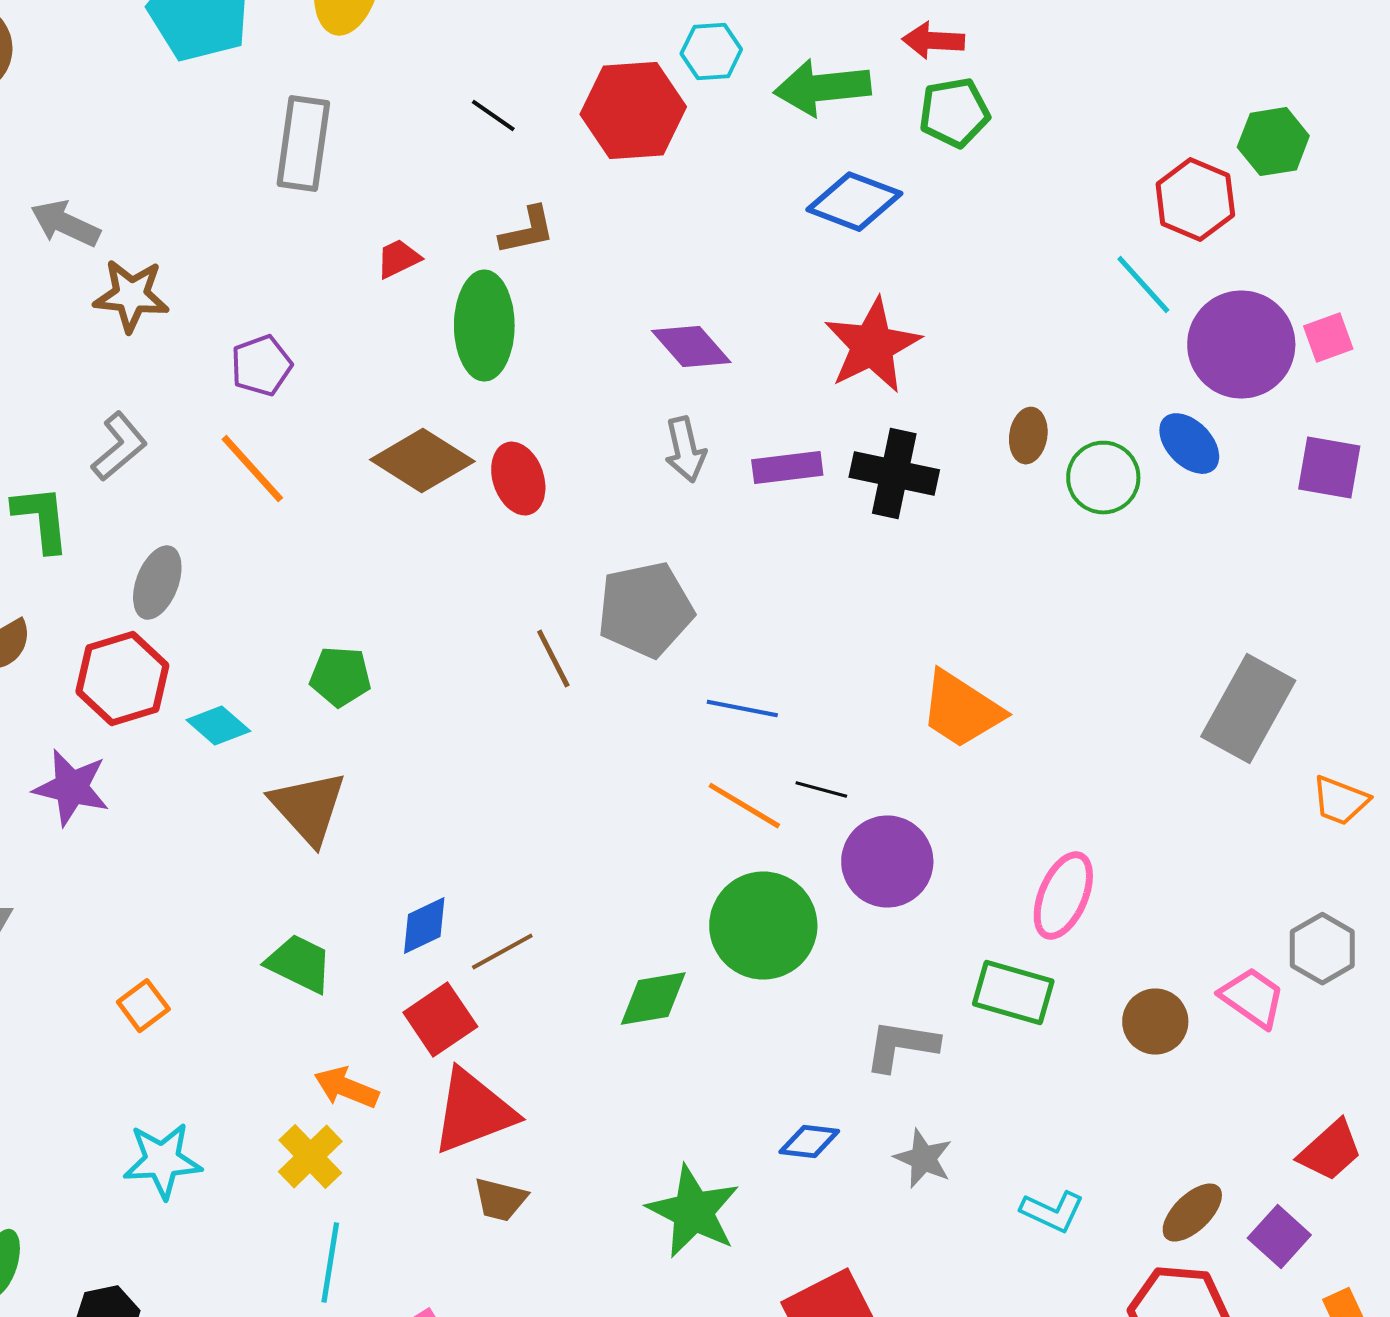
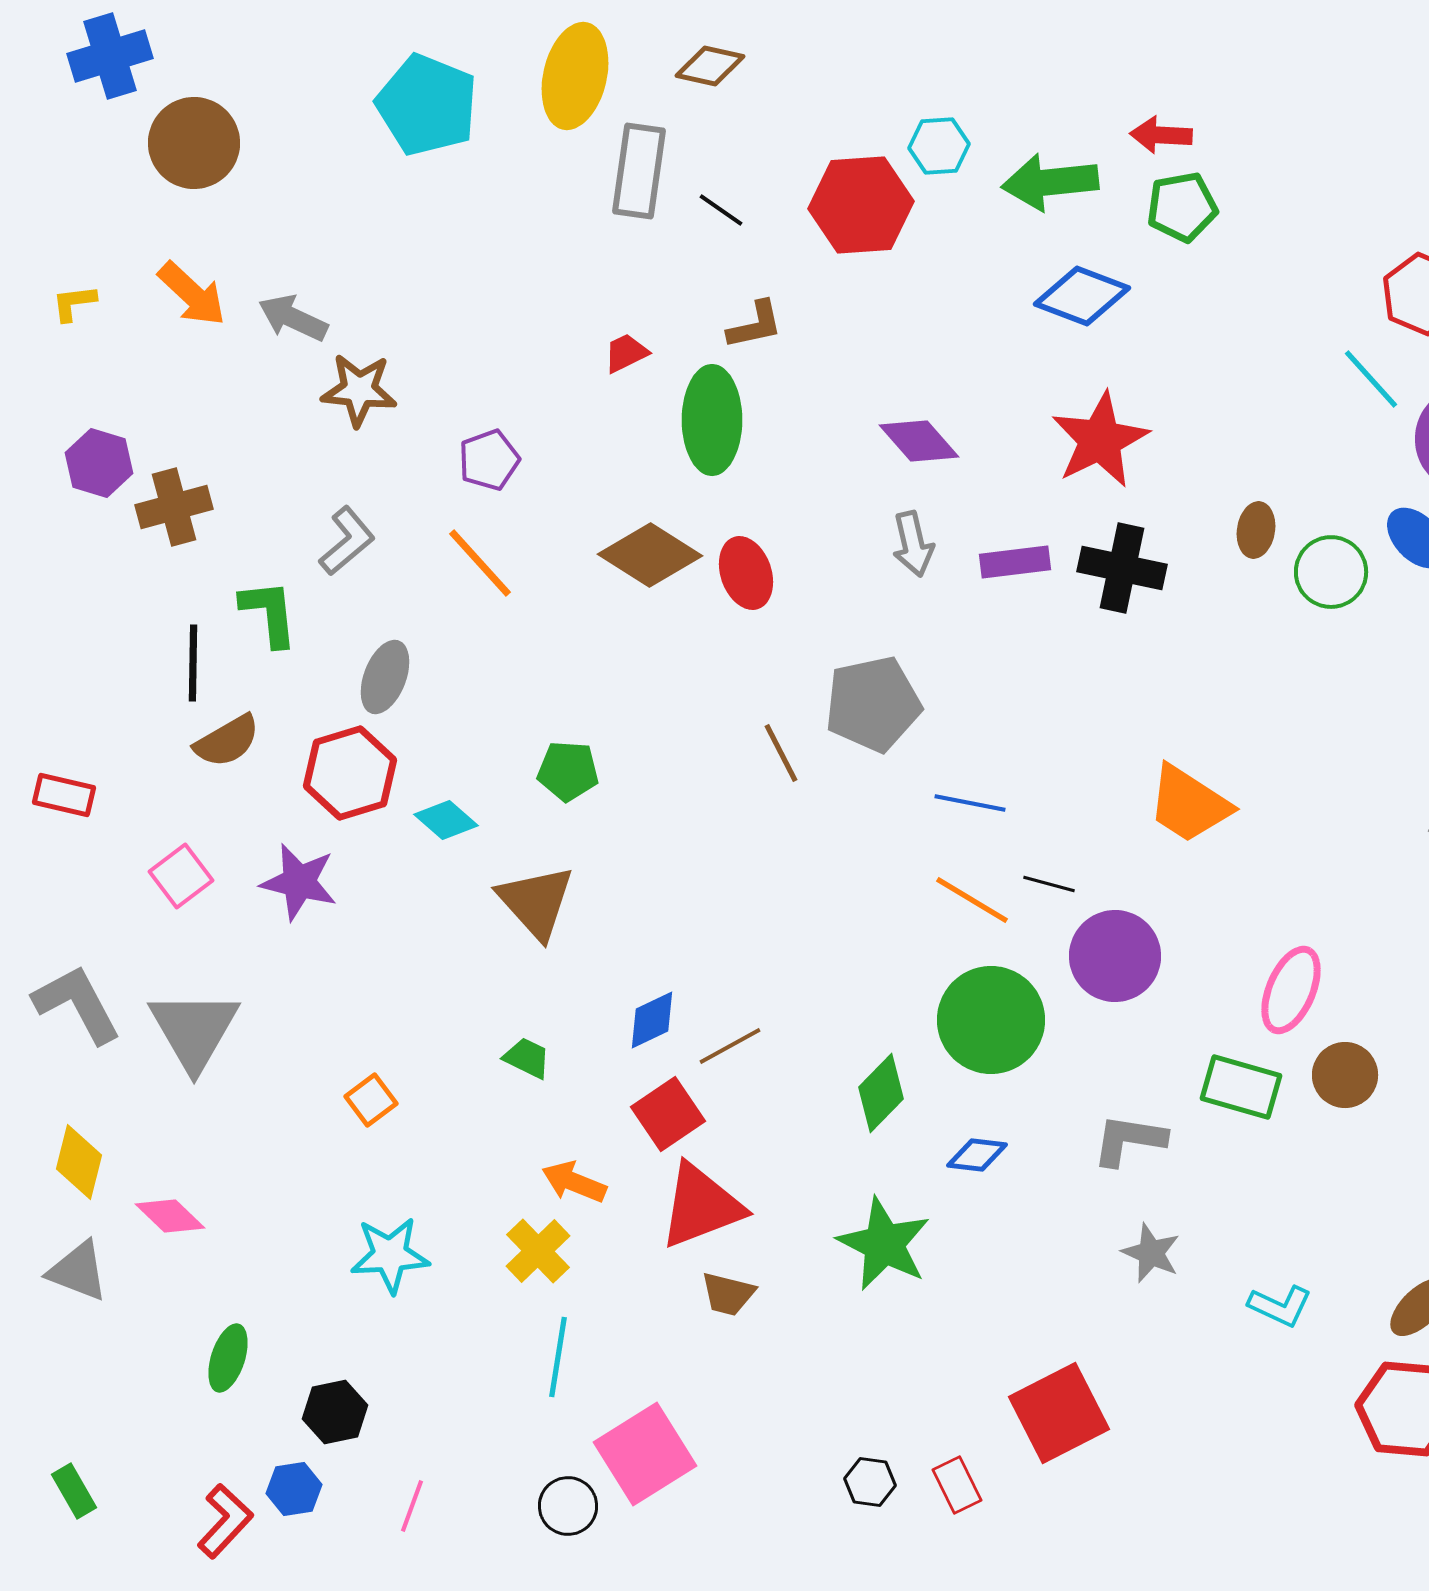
gray rectangle: (303, 144) -> (639, 171), moved
green trapezoid: (299, 964) -> (527, 1058), size x0.7
green diamond: (653, 999) -> (881, 1093), turned -36
brown circle: (1155, 1022) -> (1345, 1075), moved
blue diamond: (809, 1142) -> (977, 1155), moved
green star: (693, 1212) -> (884, 1244), moved

